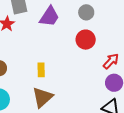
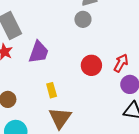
purple trapezoid: (49, 16) -> (39, 52), moved
red circle: (86, 40) -> (91, 65), moved

